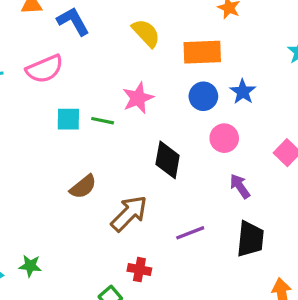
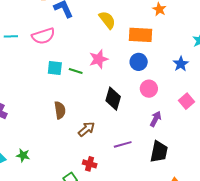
blue star: (243, 92) -> (181, 64), moved
purple arrow: (240, 186) -> (156, 119), turned 56
brown semicircle: (83, 187) -> (60, 110), turned -66
brown arrow: (129, 213) -> (86, 129), size x0.7

